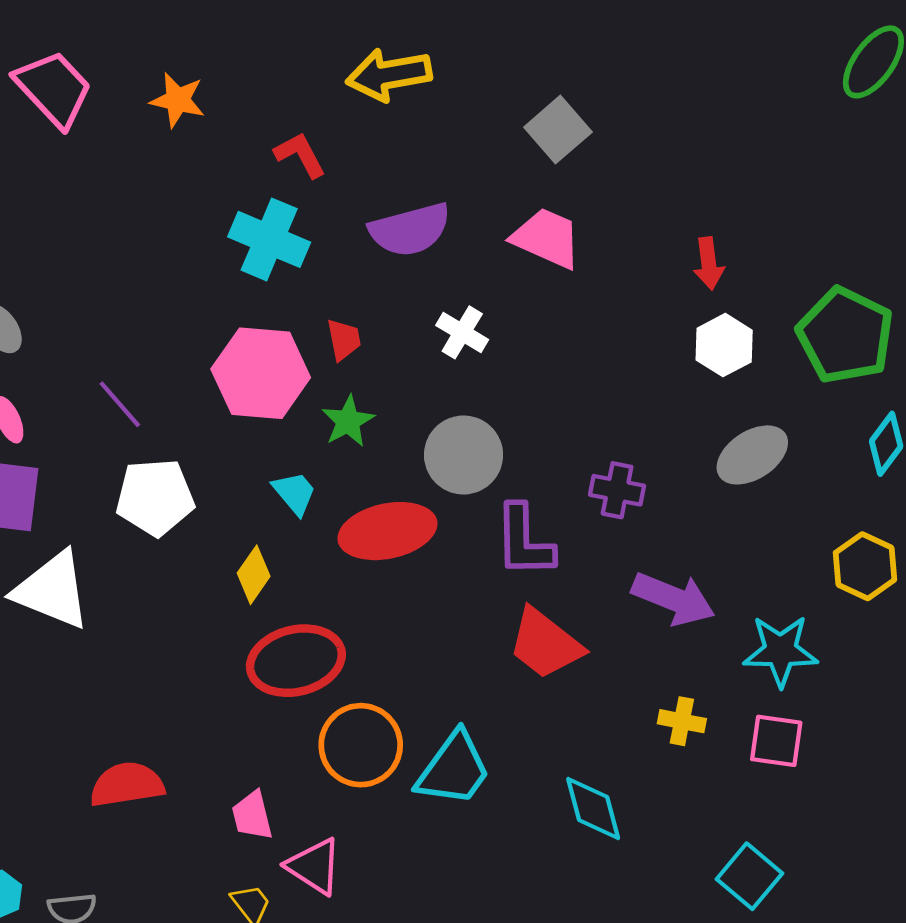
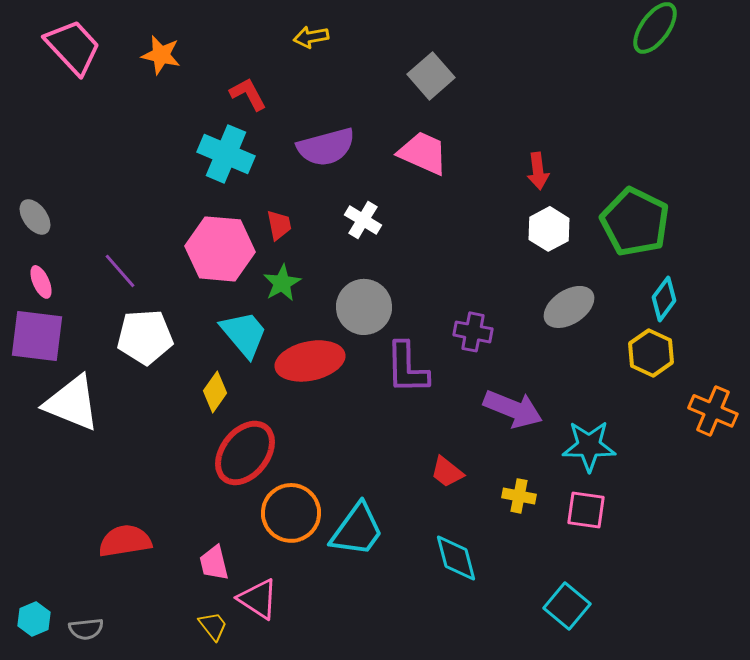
yellow arrow: (389, 75) -> (311, 37), size x0.6
cyan trapezoid: (295, 493) -> (244, 334), size x1.5
yellow hexagon: (865, 566) -> (651, 353), moved
red trapezoid: (545, 644) -> (447, 472), moved, size x0.6
red ellipse: (296, 661) -> (245, 453), turned -38

